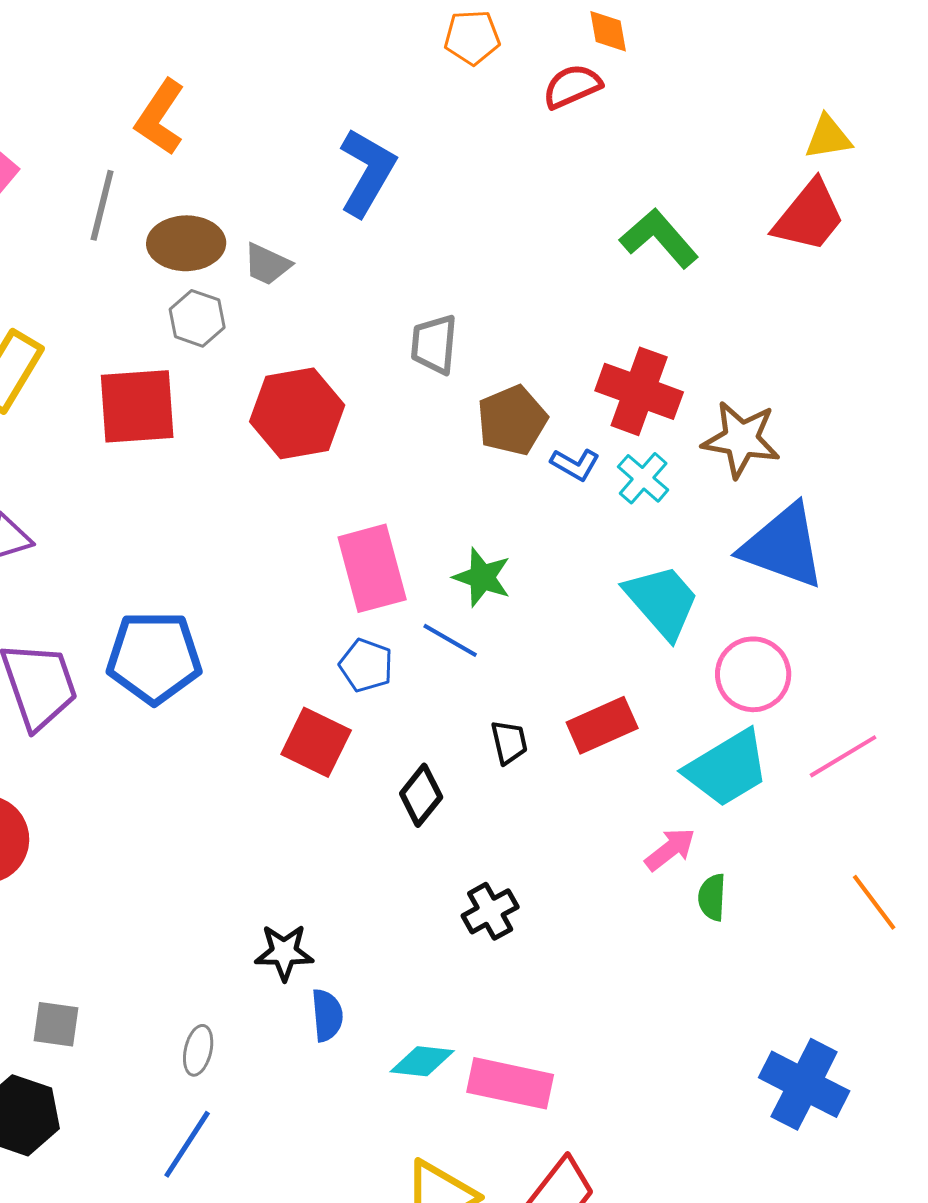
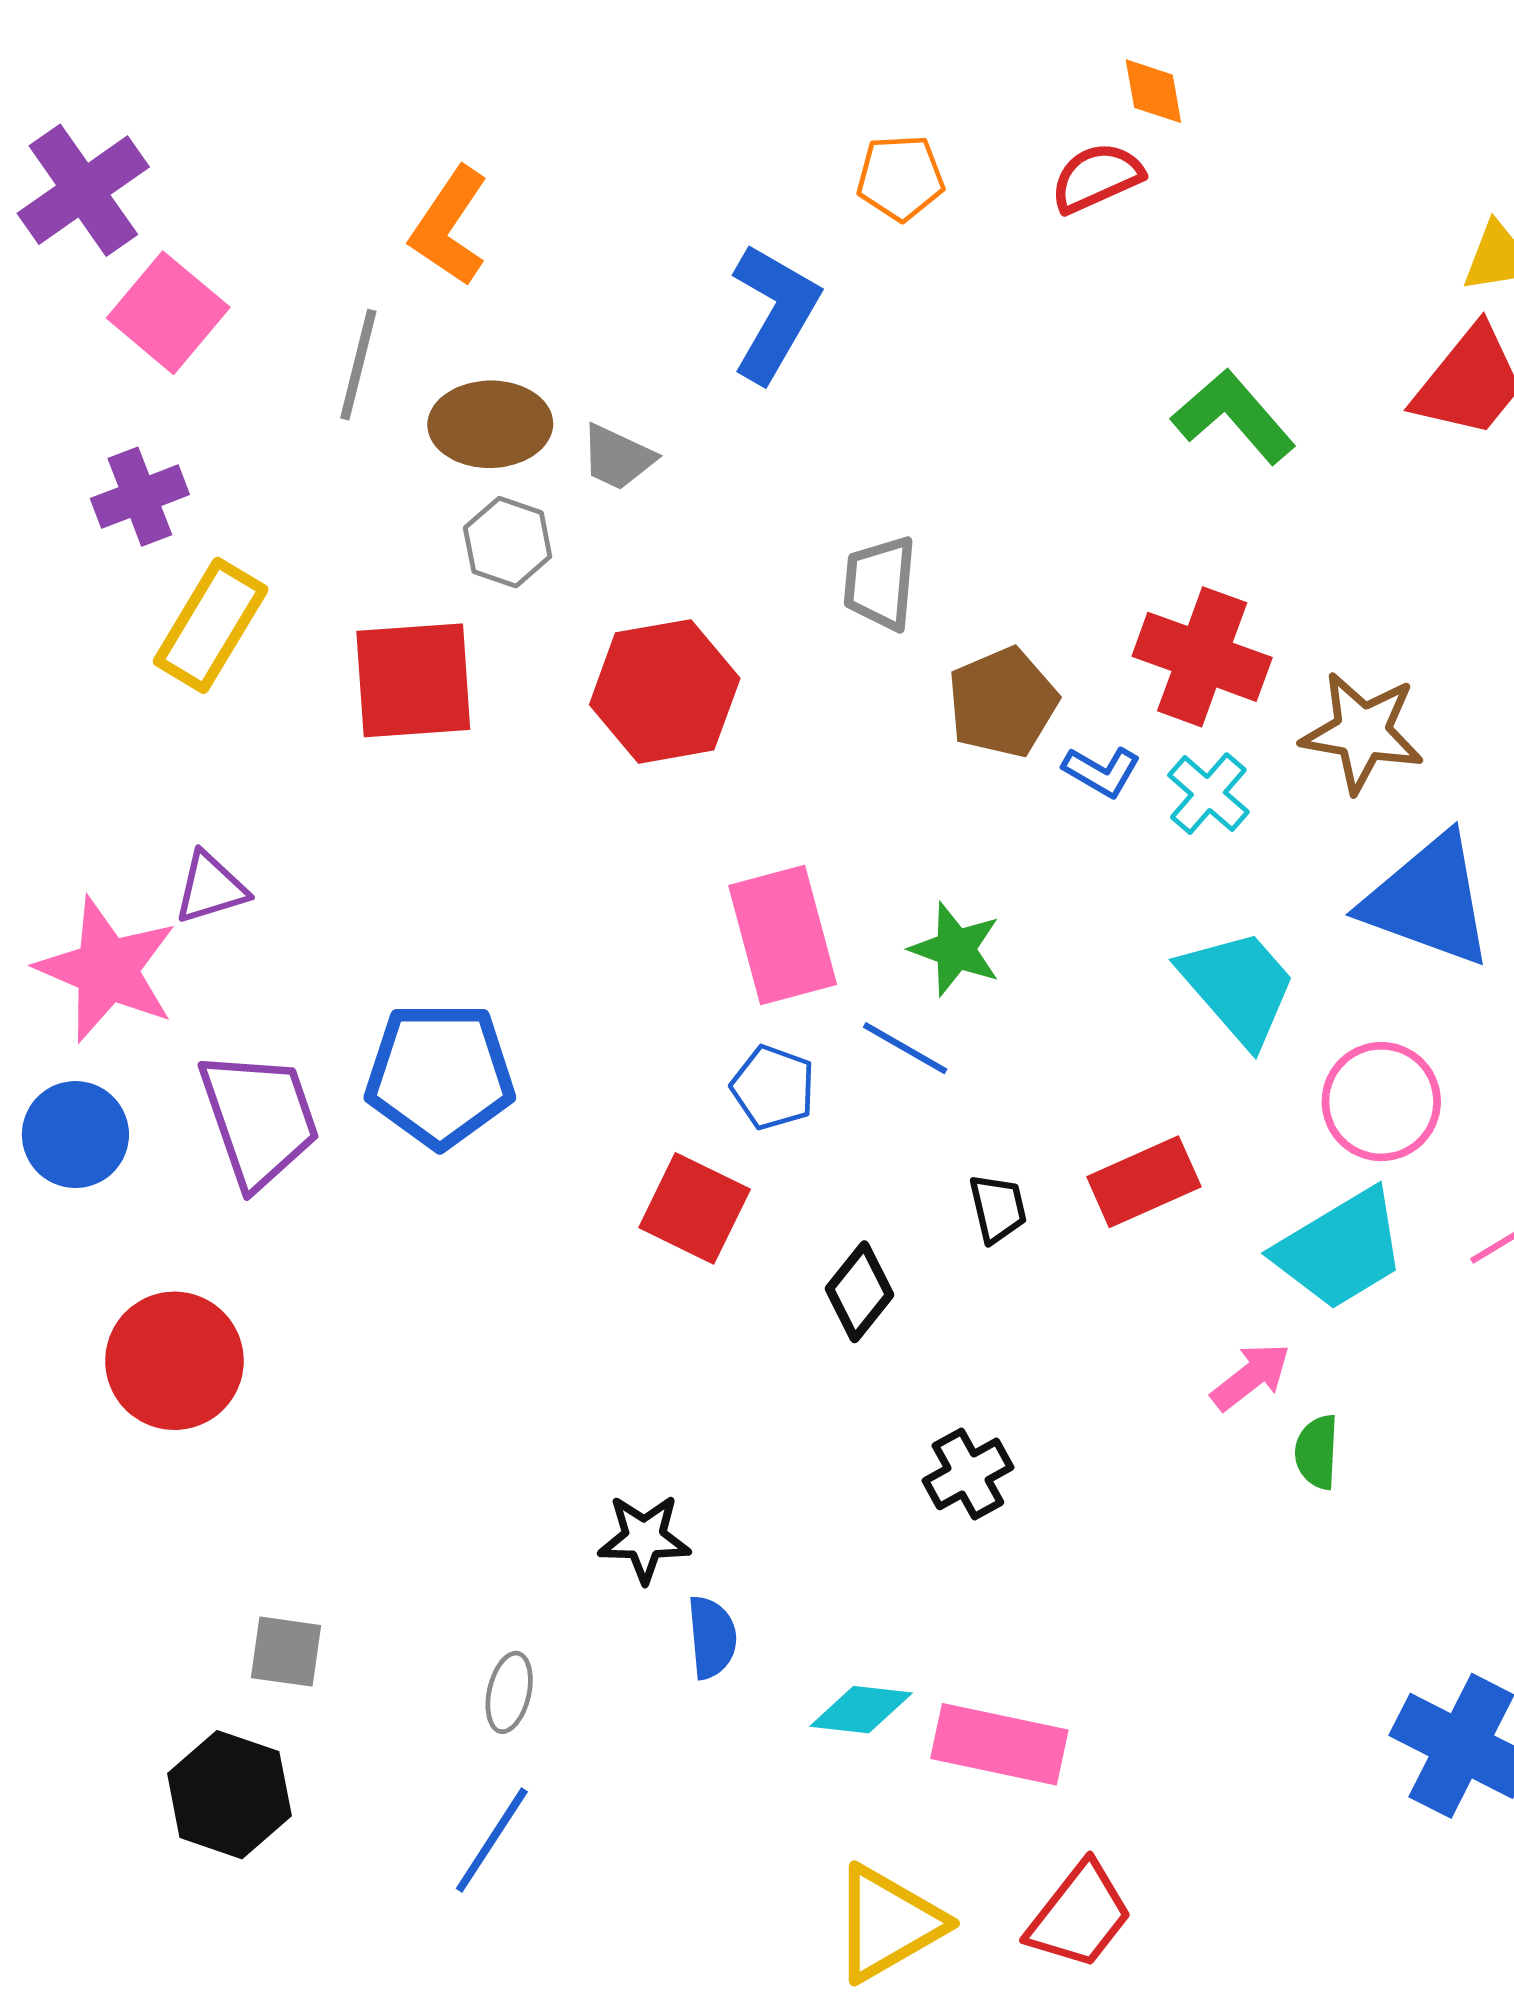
orange pentagon: (472, 37) -> (900, 178), moved

